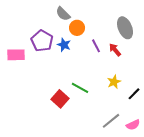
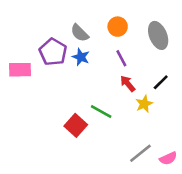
gray semicircle: (63, 14) -> (80, 33), moved
orange circle: (77, 28) -> (118, 27), moved
red arrow: (115, 50) -> (128, 84), moved
black line: (134, 94) -> (161, 82), moved

